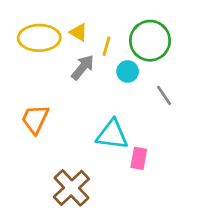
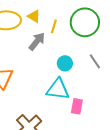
cyan circle: (128, 72) -> (65, 63), moved

